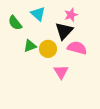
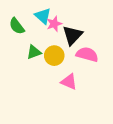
pink star: (71, 15) -> (54, 24), moved
pink triangle: (61, 72) -> (69, 82), turned -35

